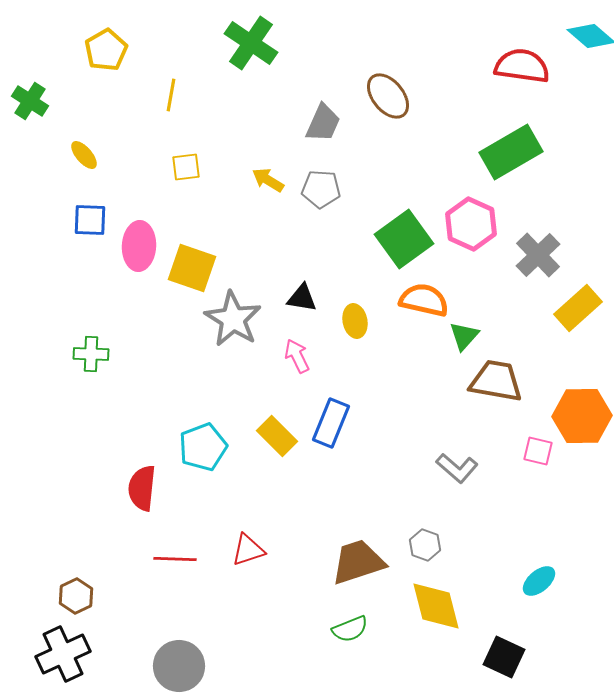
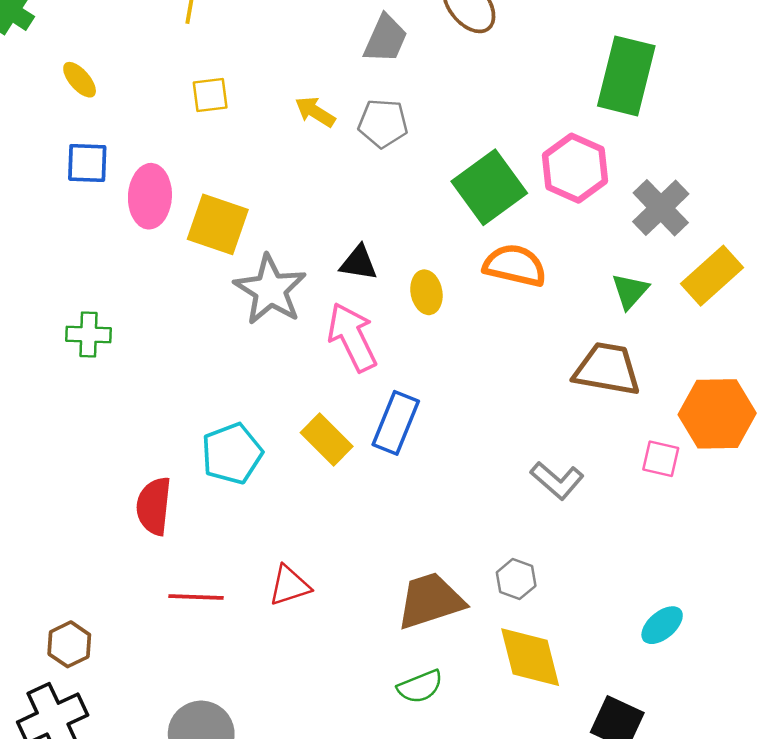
green rectangle: (511, 152) -> (626, 76), turned -46
green triangle: (464, 336) -> (630, 291), moved
pink arrow: (297, 356) -> (352, 337), size x1.6

